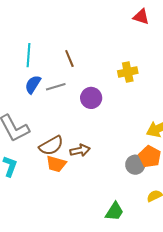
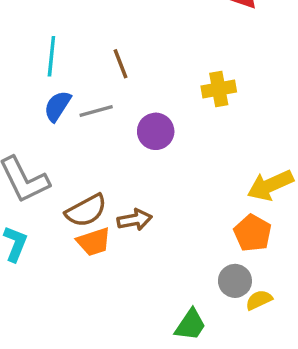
orange trapezoid: (56, 164) -> (94, 242), turned -35
gray circle: (135, 165) -> (235, 281), moved

